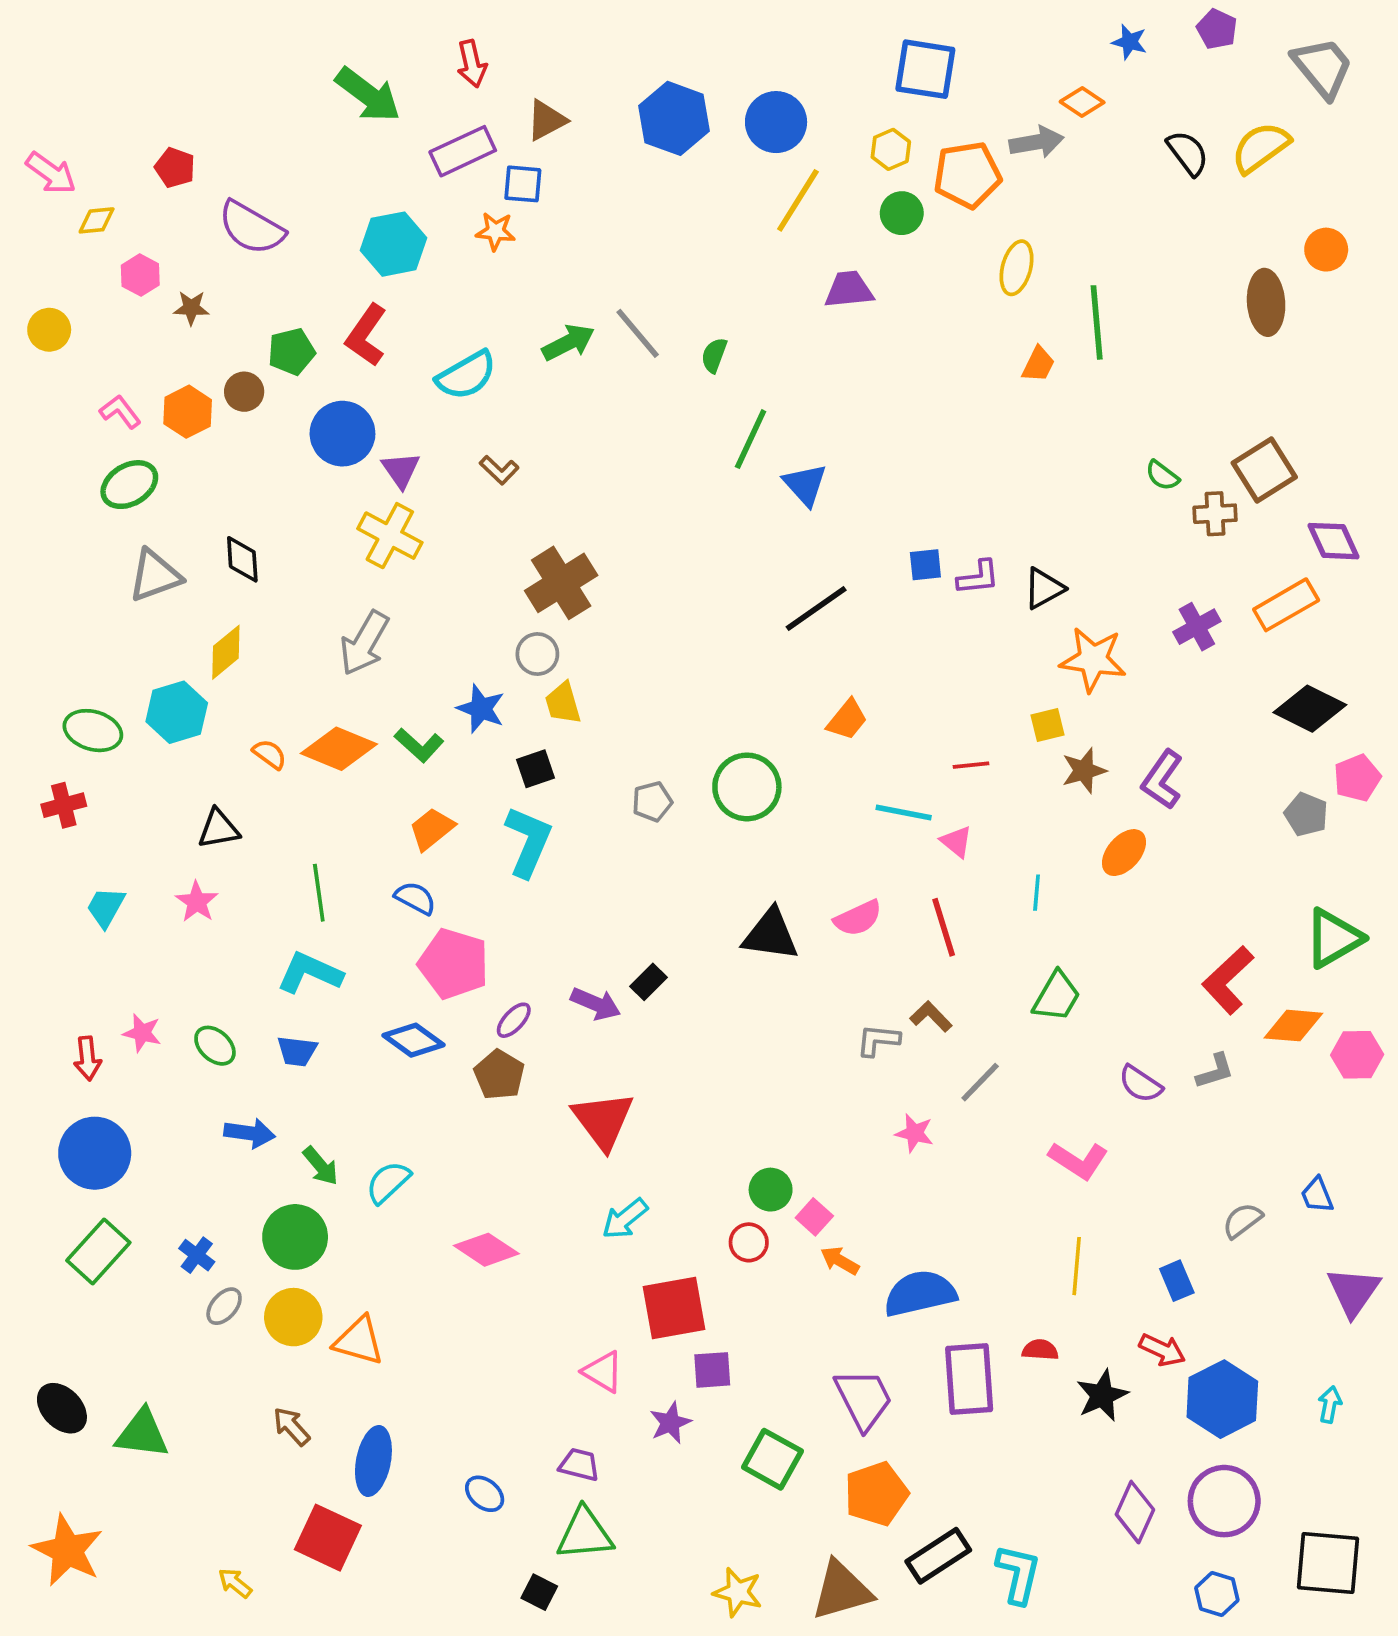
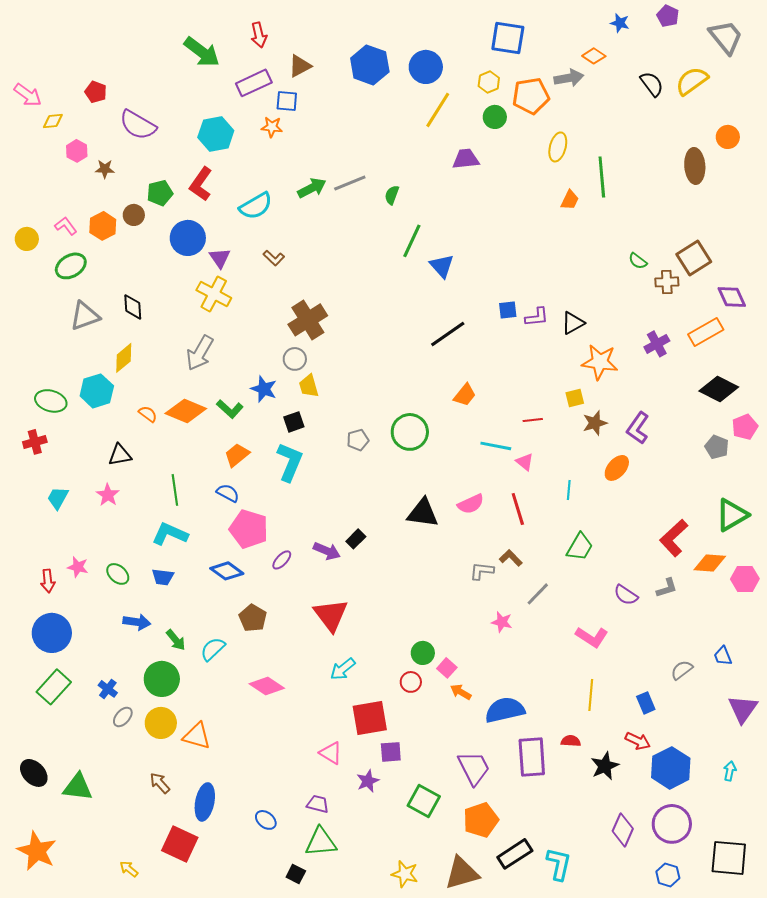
yellow circle: (49, 330) -> (27, 239), moved
gray line: (638, 333) -> (350, 183), turned -72
brown pentagon: (499, 1075) -> (253, 618), moved

